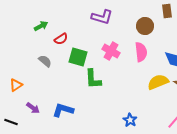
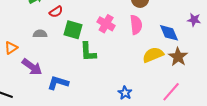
gray semicircle: (45, 61) -> (40, 34), turned -40
orange triangle: (16, 85) -> (11, 48), moved
purple arrow: (33, 108) -> (32, 67), moved, size x1.5

